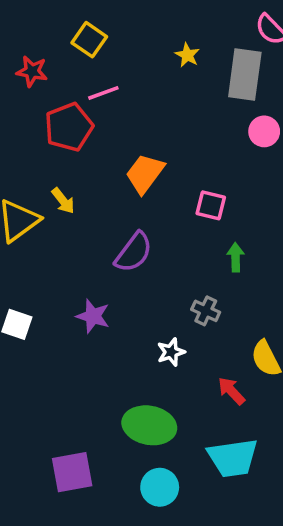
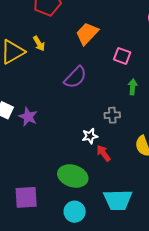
gray cross: (206, 311) -> (112, 115), turned -35
purple star: (93, 316) -> (28, 117), moved
red arrow: (231, 391) -> (103, 153), moved

